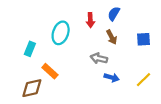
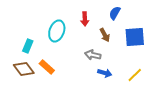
blue semicircle: (114, 14) -> (115, 13), moved
blue square: (144, 39) -> (135, 37), size x1.5
brown diamond: (32, 88) -> (24, 69), moved, turned 65

